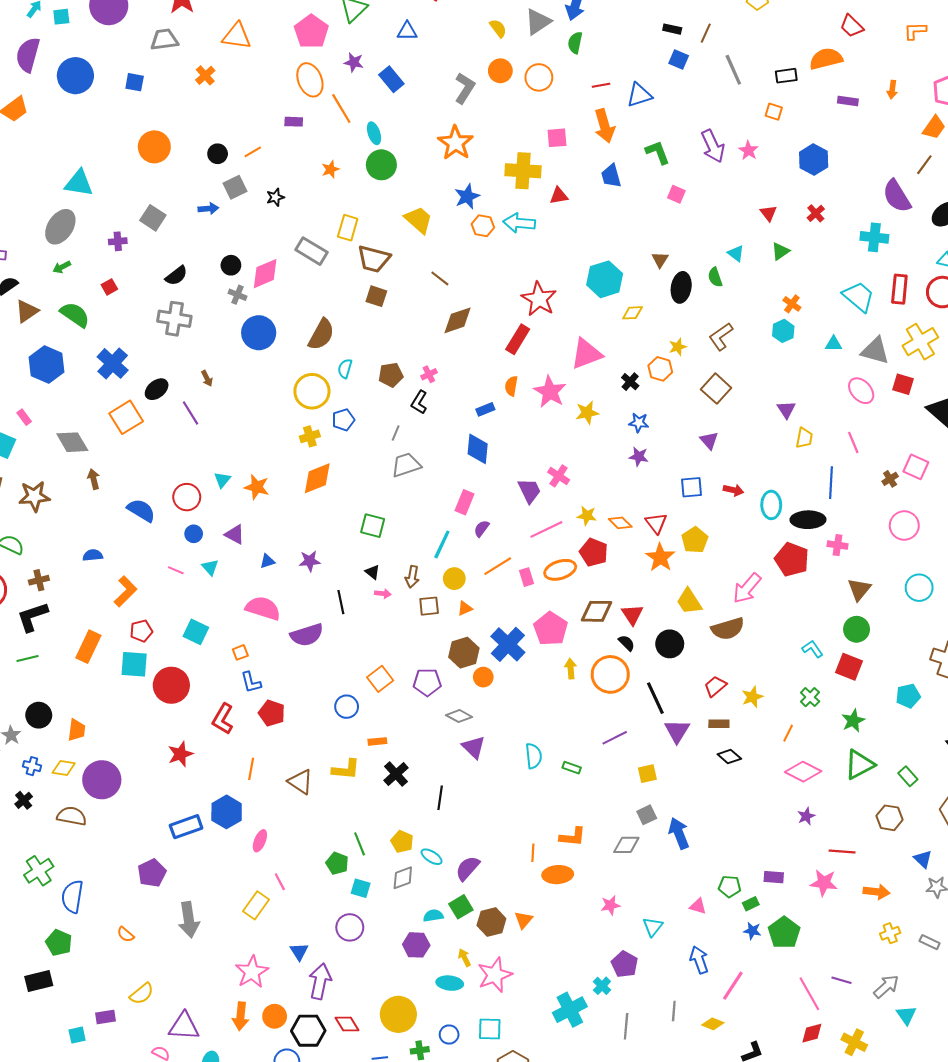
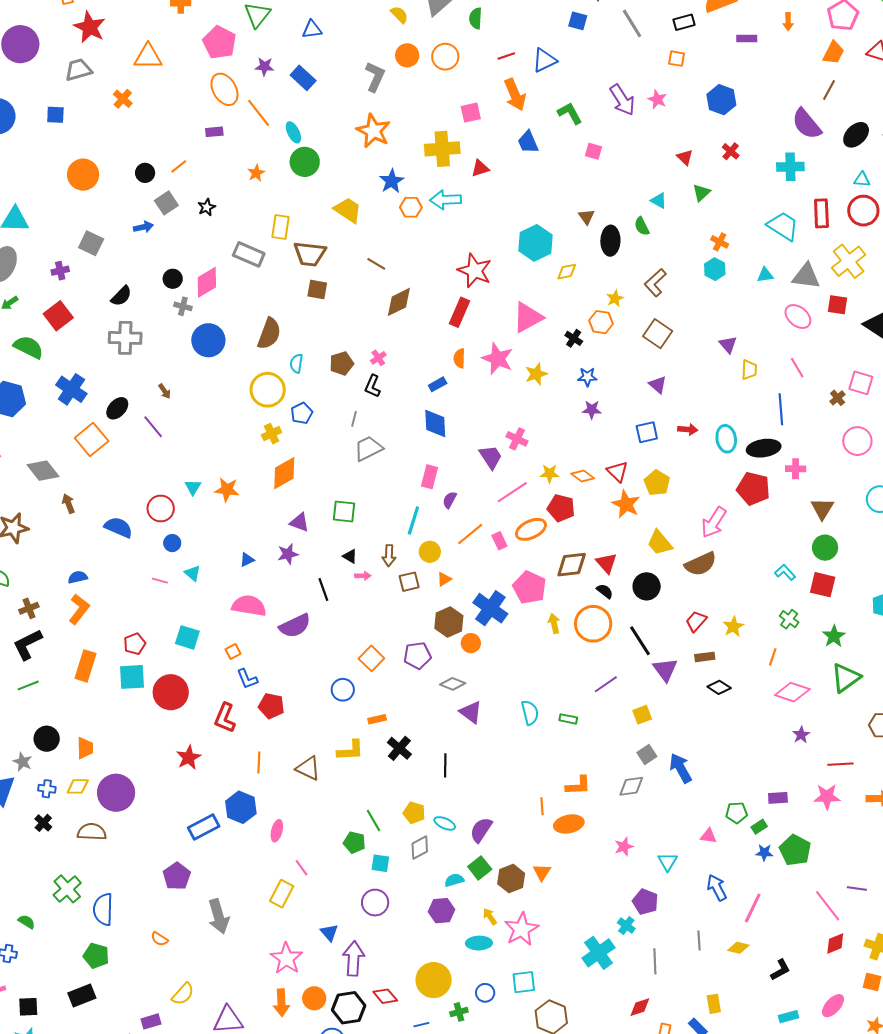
red square: (109, 287) -> (58, 316), size x1.8
purple triangle: (235, 535) -> (299, 522), moved
orange L-shape: (125, 591) -> (79, 609), moved

